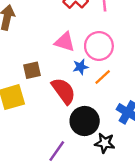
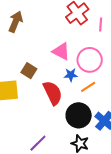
brown square: (32, 70) -> (29, 71), turned 35
black circle: (85, 121) -> (79, 115), moved

